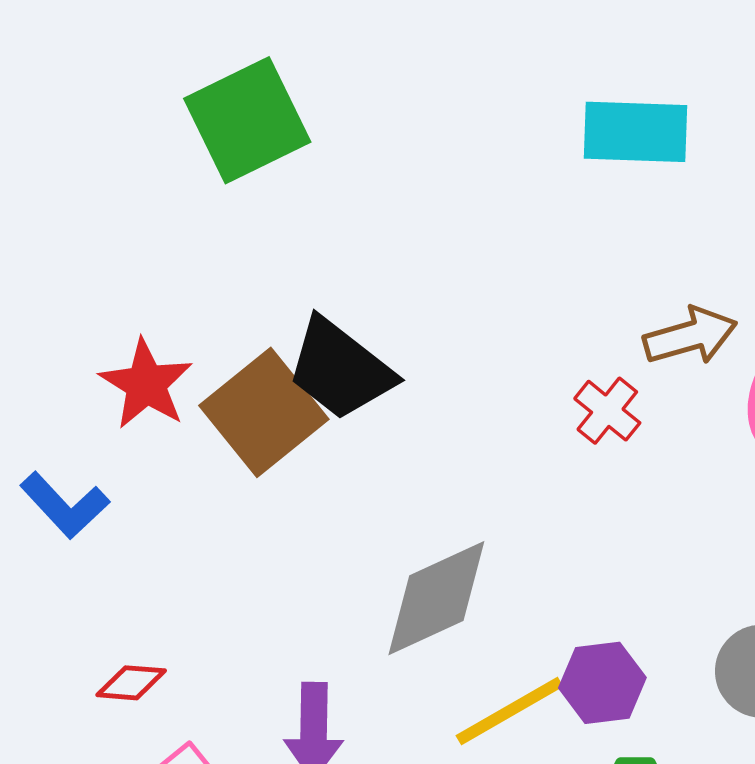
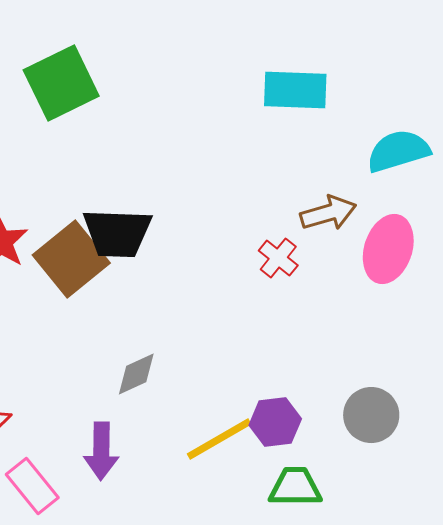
black trapezoid: (340, 369) -> (117, 233), turned -36
gray diamond: (436, 598) -> (136, 374), moved, size x0.6

